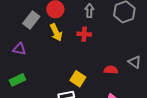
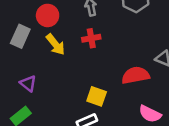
purple triangle: (19, 49) -> (28, 84), moved, turned 40
red semicircle: (111, 70) -> (136, 75), size x1.5

